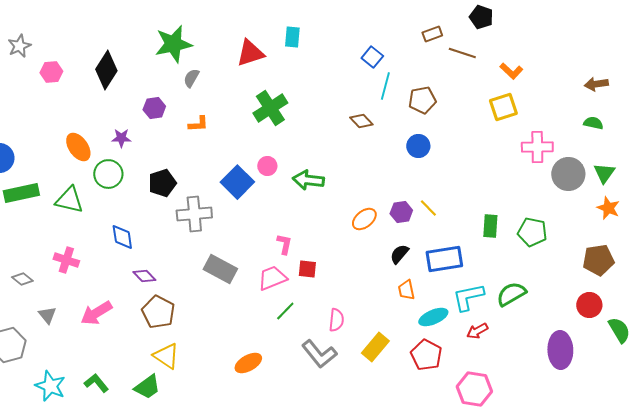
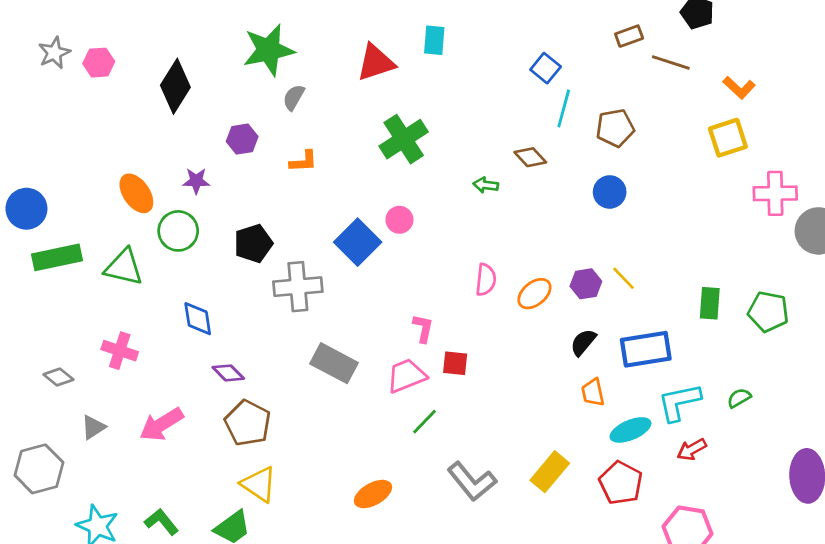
pink hexagon: (51, 72) -> (99, 63), moved
green arrow: (308, 180) -> (486, 185), moved, size x0.6
green semicircle: (511, 294) -> (739, 398), size x0.6
gray triangle: (47, 315) -> (93, 427), turned 36
pink semicircle: (336, 320) -> (486, 280), moved

